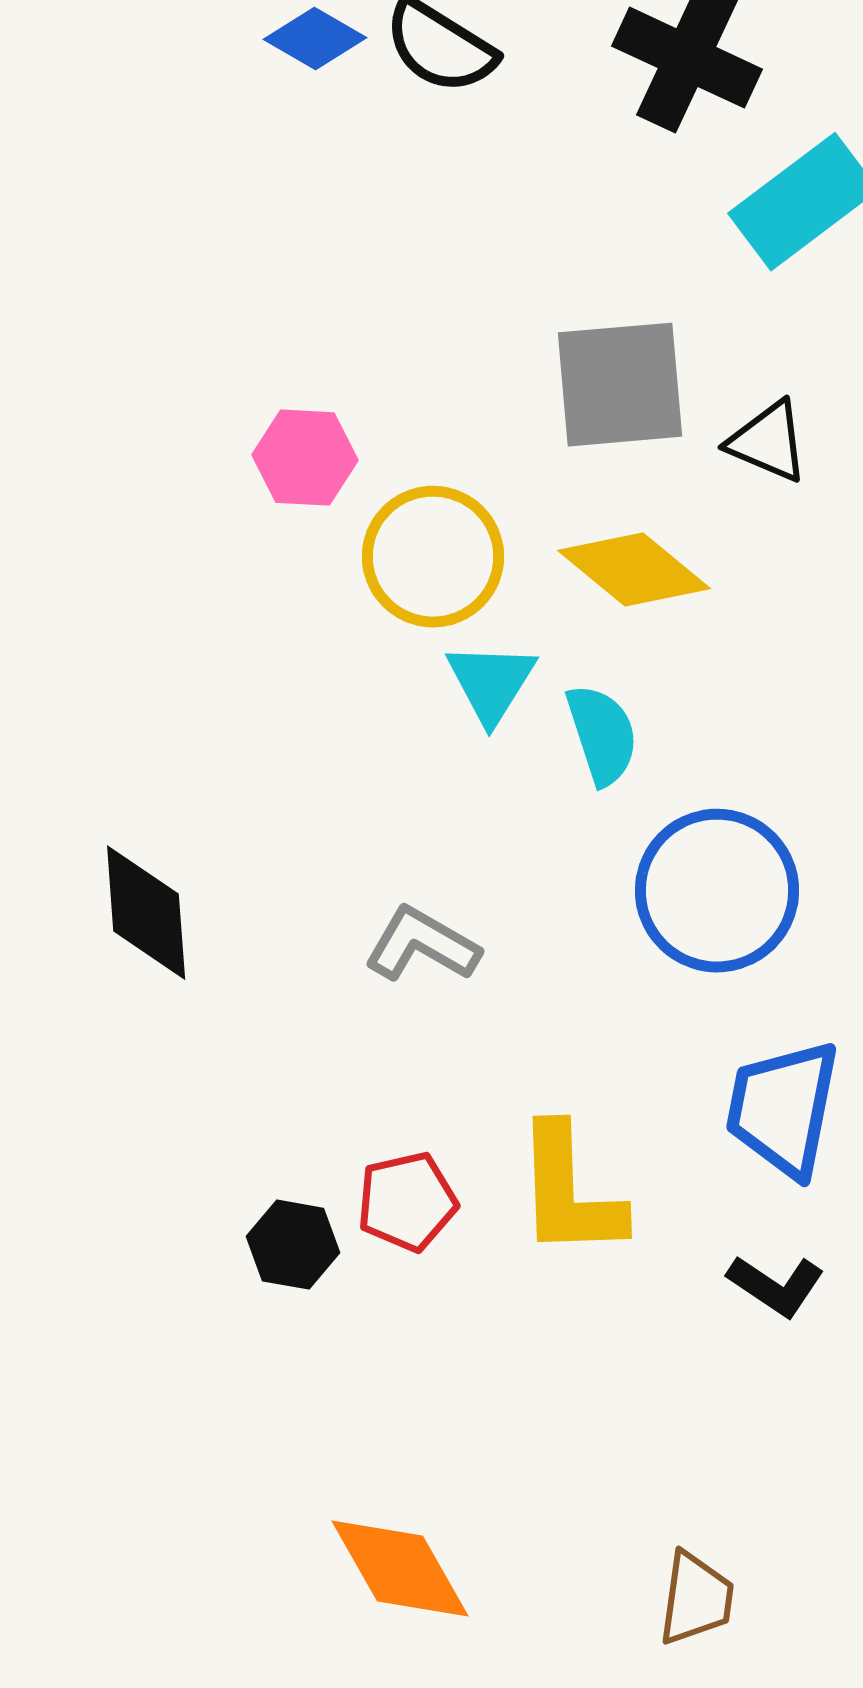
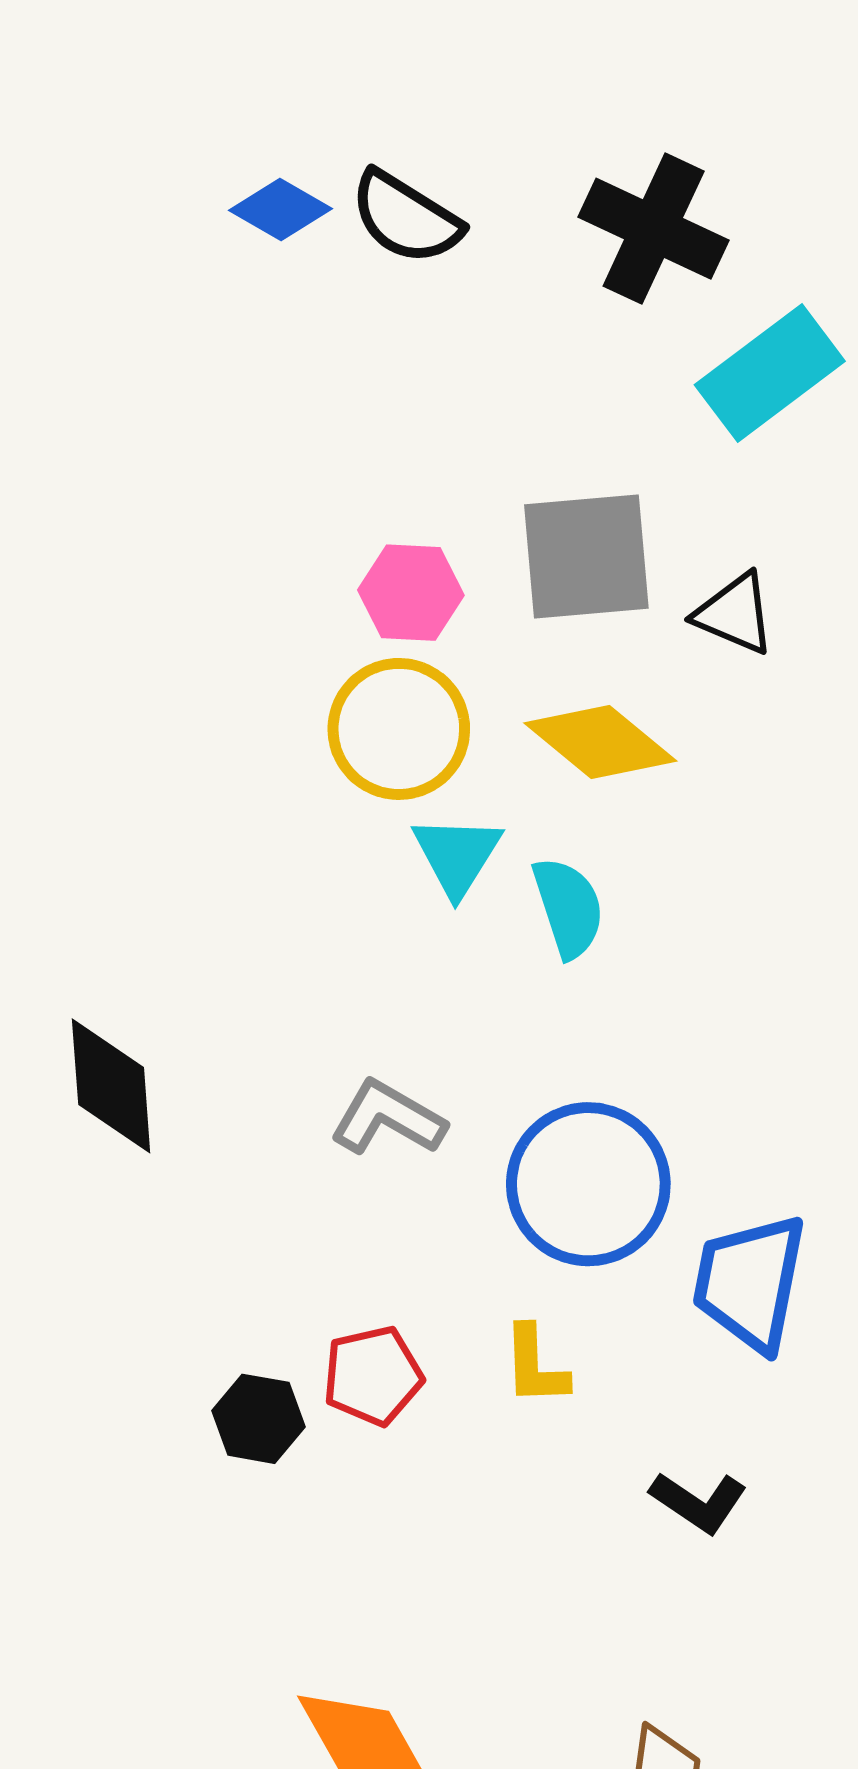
pink hexagon: (305, 458) -> (411, 593), moved
blue circle: (717, 891) -> (588, 1184), moved
yellow L-shape: (569, 1192) -> (535, 1366), size x0.6
black L-shape: (776, 1286) -> (699, 1502), moved

